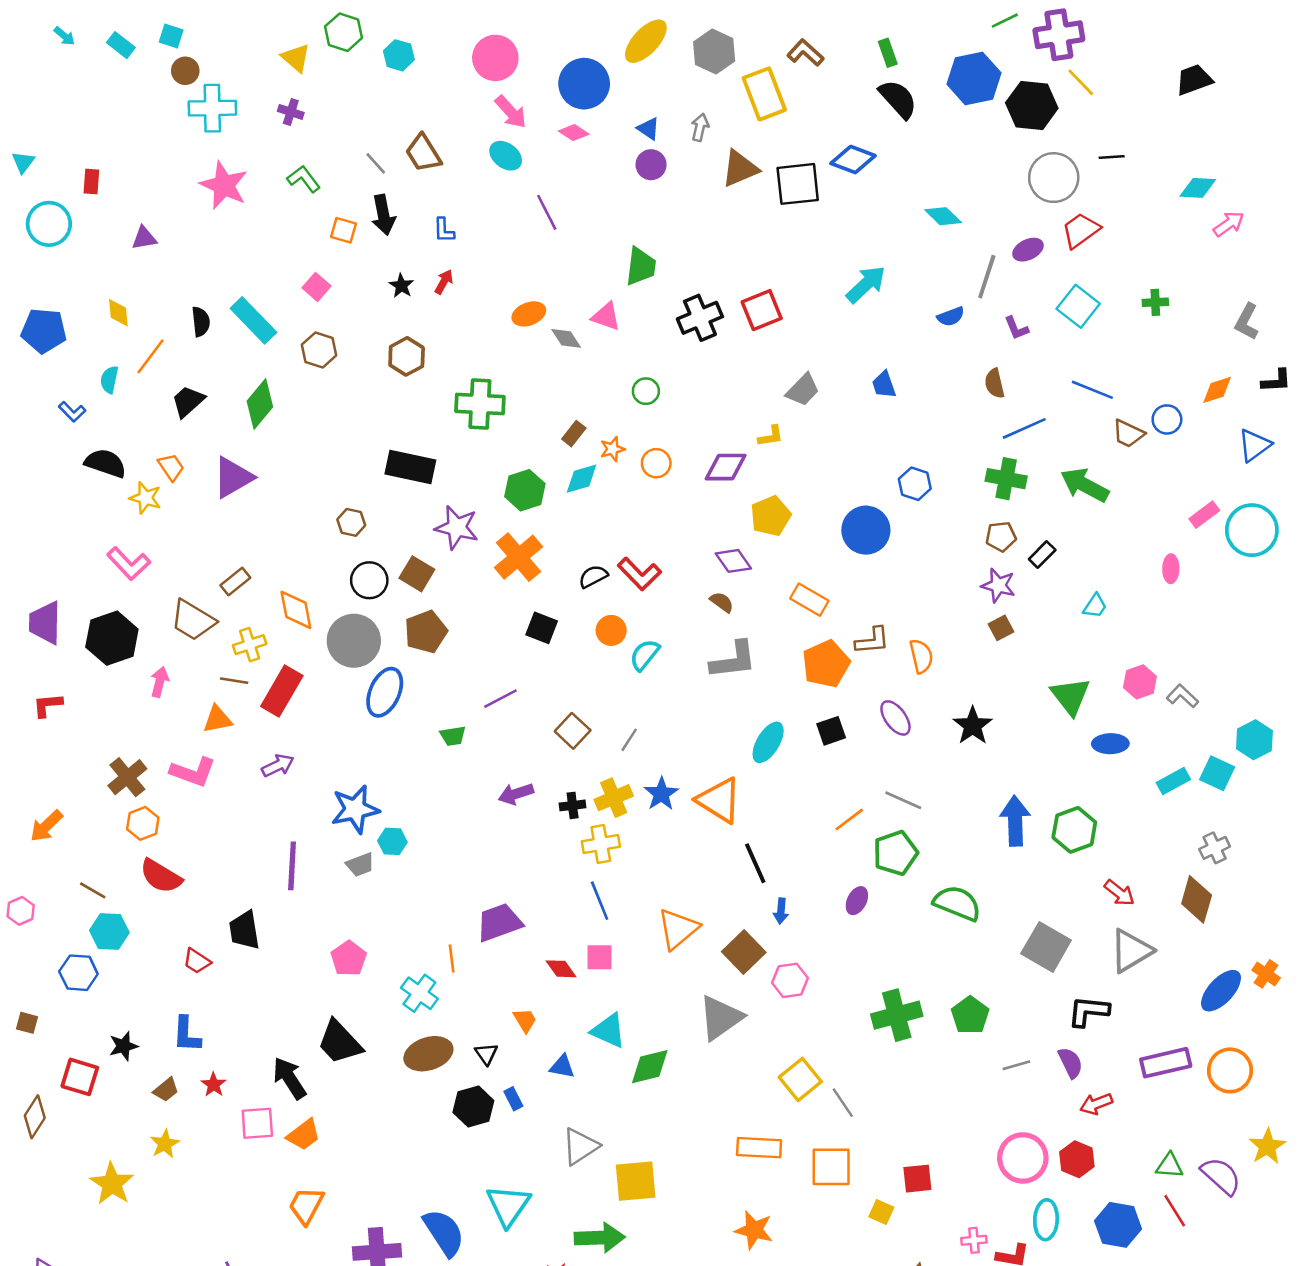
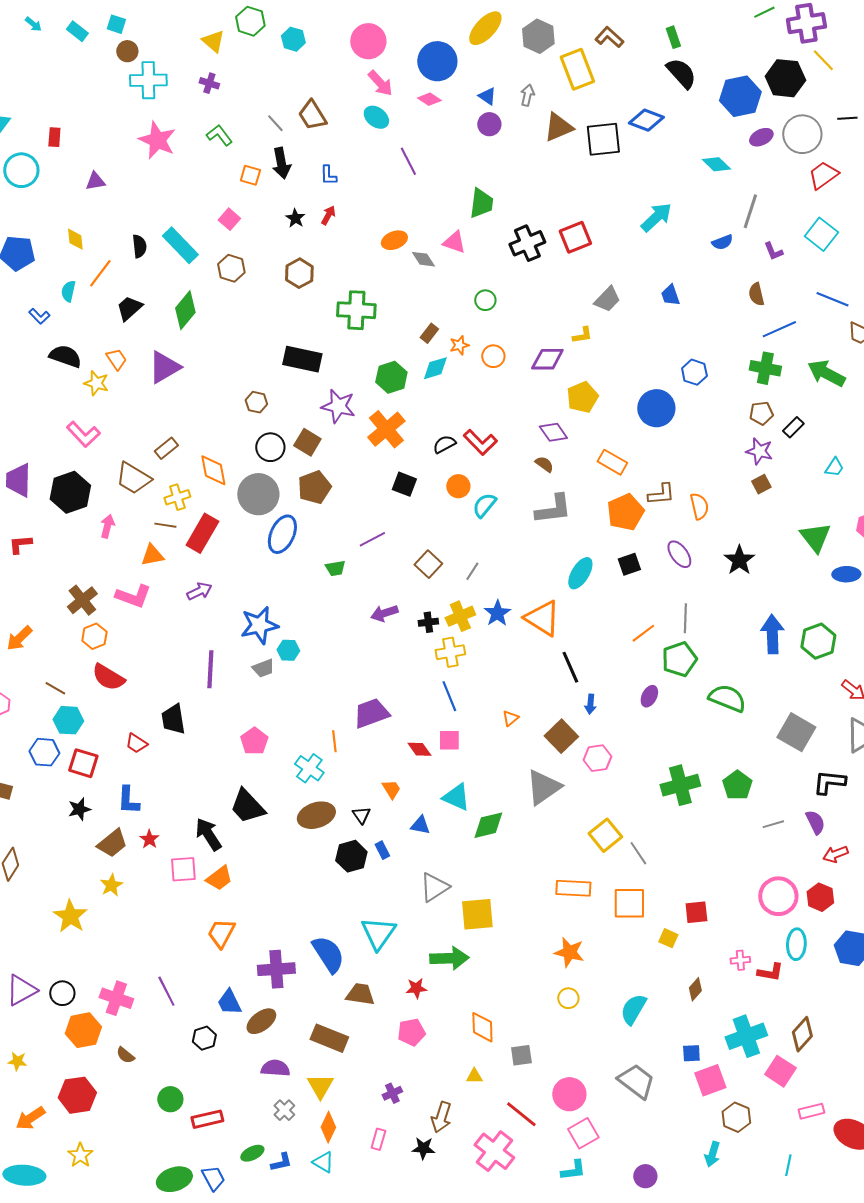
blue hexagon: (974, 78) -> (740, 96), moved
purple ellipse: (1028, 250) -> (761, 137), moved
gray line: (903, 800) -> (685, 618), turned 68
orange triangle: (678, 929) -> (510, 718), size x0.5
red square: (80, 1077) -> (83, 763), moved
brown trapezoid: (166, 1090) -> (112, 843), size x1.5

